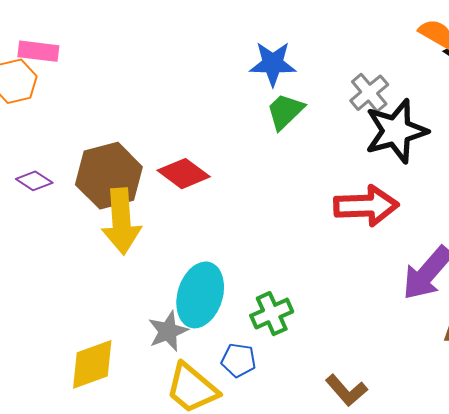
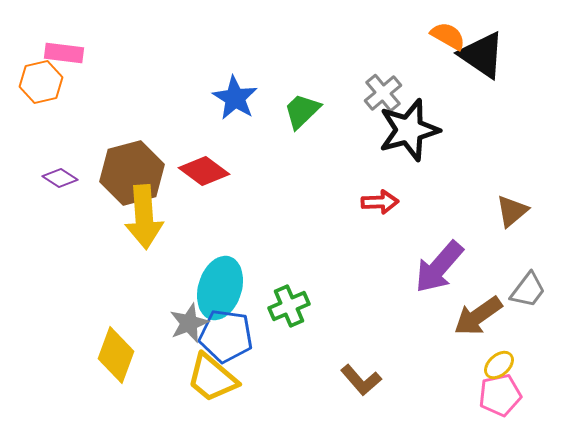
blue star: (273, 64) -> (235, 98), moved, turned 30
red arrow: (366, 206) -> (380, 202), size x0.6
blue pentagon: (239, 360) -> (226, 336), moved, size x1.6
yellow diamond: (92, 364) -> (116, 355), turned -50

